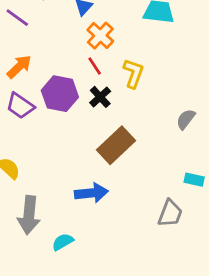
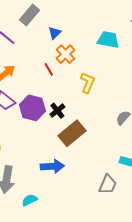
red line: (95, 66) -> (49, 69), moved
purple hexagon: (60, 94) -> (32, 108), moved
black cross: (100, 97) -> (57, 111), moved

